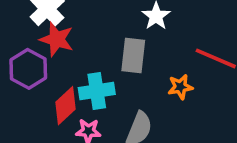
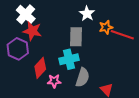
orange star: (180, 87) -> (106, 27), moved
cyan cross: (97, 91) -> (69, 59), moved

